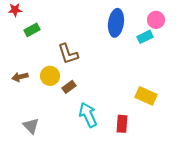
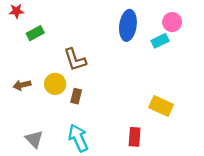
brown rectangle: (69, 87) -> (76, 96), turned -40
cyan arrow: (88, 115) -> (78, 138), moved

